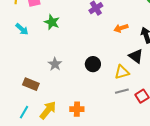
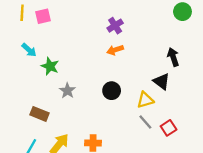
green star: (52, 22) -> (50, 66), moved
orange arrow: (121, 28) -> (115, 50), moved
gray line: (122, 91) -> (145, 122), turned 64

